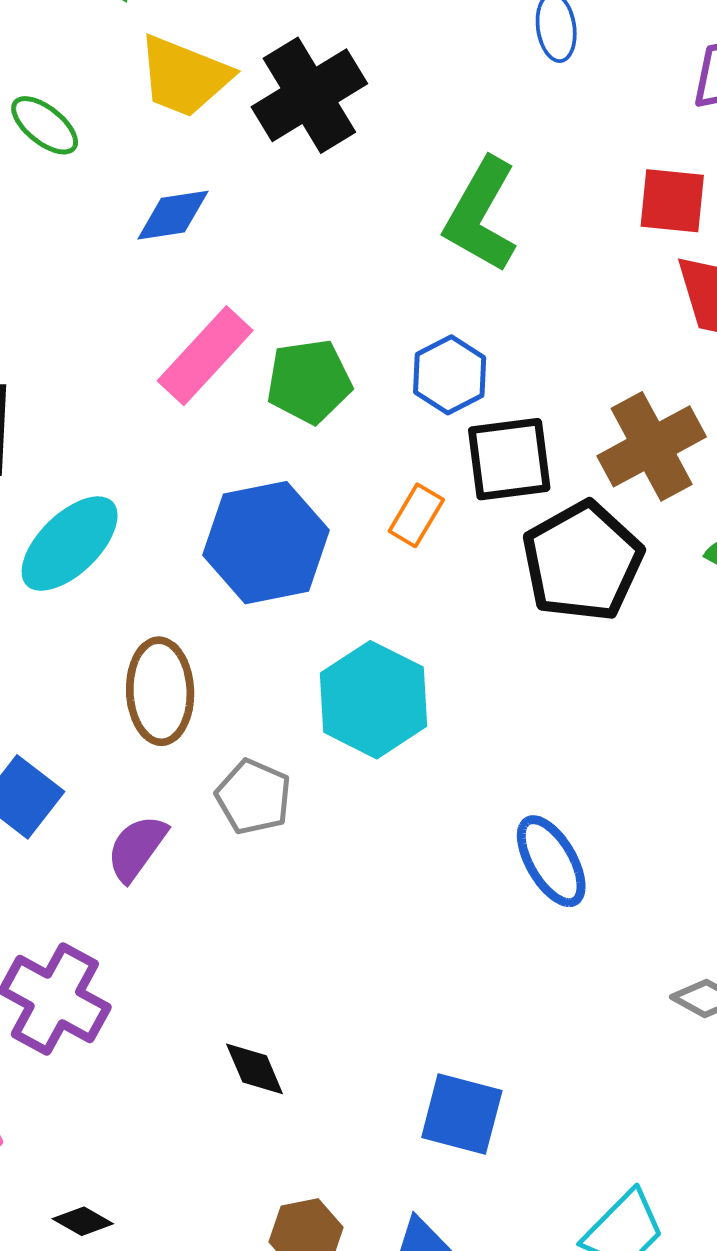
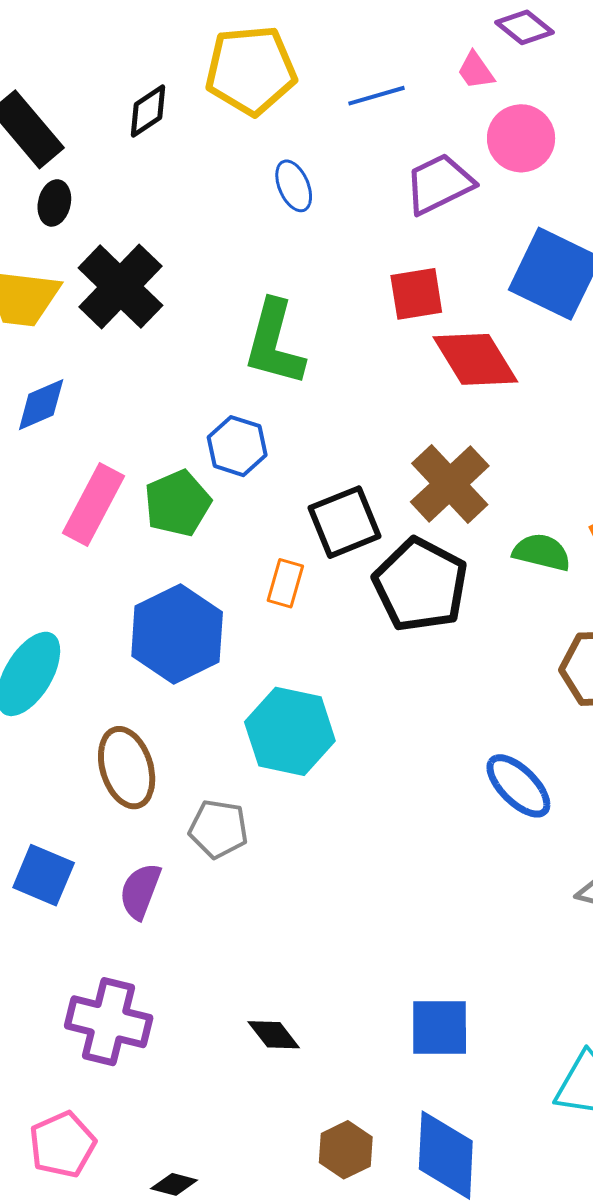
blue hexagon: (450, 375) -> (237, 446), moved
blue ellipse: (551, 861) -> (518, 786), moved

